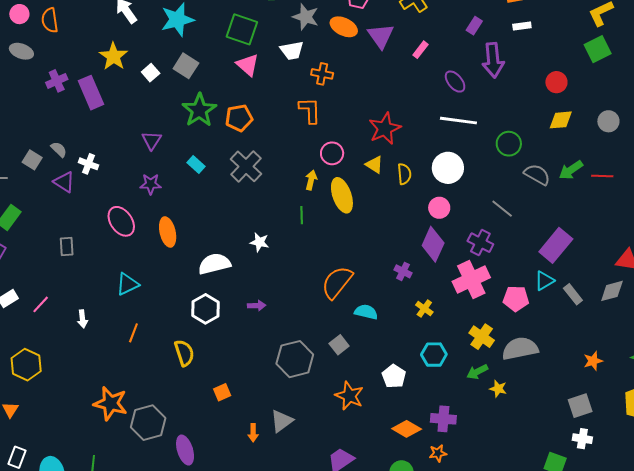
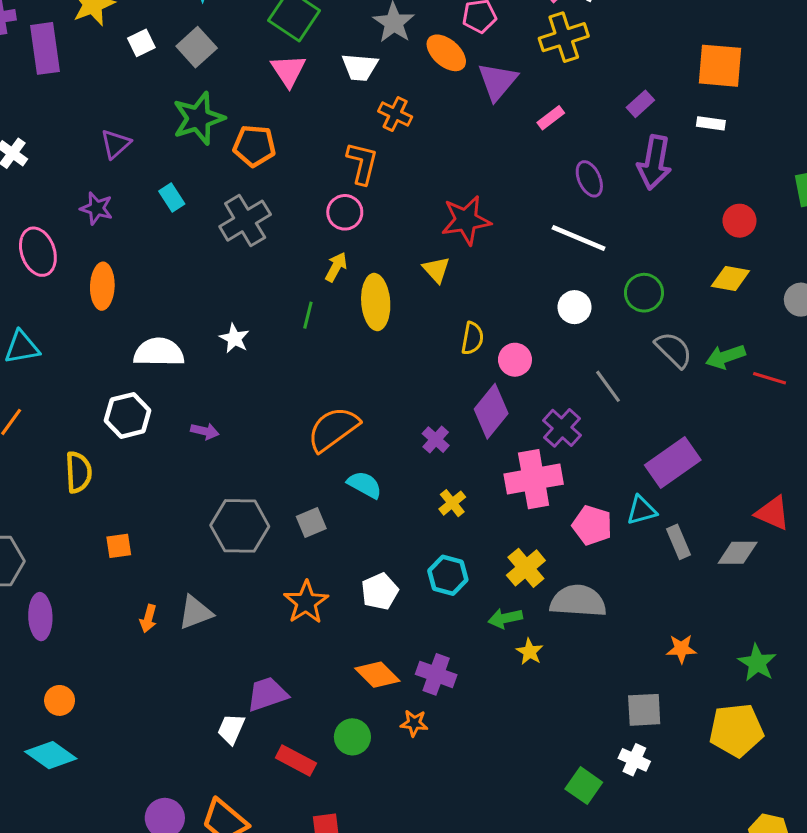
pink circle: (332, 153) -> (345, 212), moved
white circle: (448, 168) -> (575, 307), moved, size x0.7
yellow semicircle: (404, 174) -> (472, 338), moved

